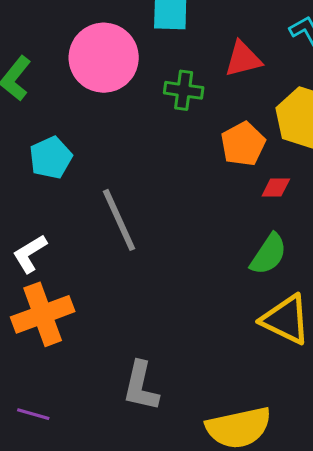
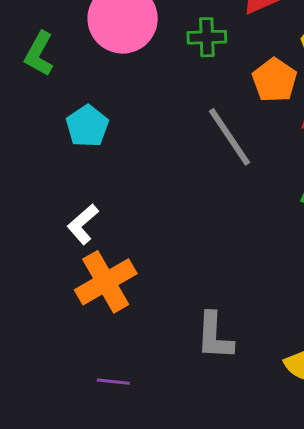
gray line: (119, 220) -> (229, 137), moved

